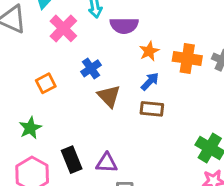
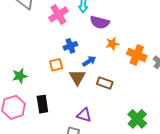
blue arrow: (150, 81) -> (89, 61), moved
orange square: (46, 83) -> (56, 65), moved
brown triangle: (109, 96) -> (77, 77), moved
purple triangle: (107, 163) -> (84, 115), moved

